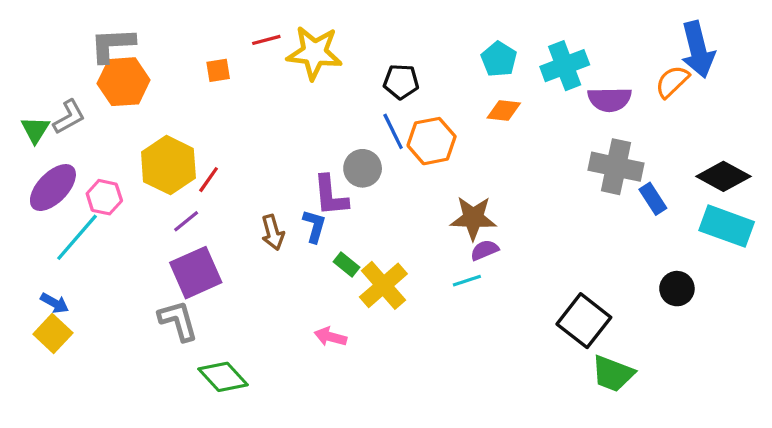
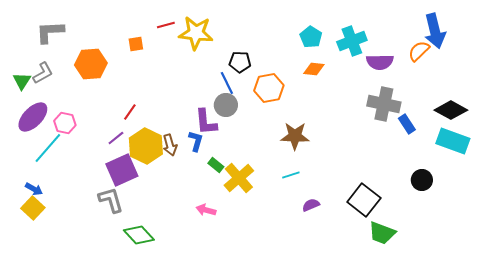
gray L-shape: (112, 45) -> (50, 32), moved
orange hexagon: (124, 82) -> (91, 64), moved
black pentagon: (401, 82) -> (240, 62), moved
blue line: (393, 131) -> (227, 83), moved
yellow hexagon: (168, 165) -> (146, 146), moved
purple semicircle: (484, 250) -> (311, 205), moved

